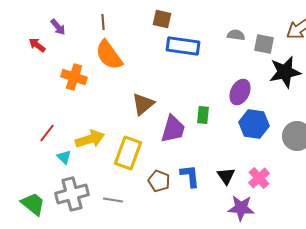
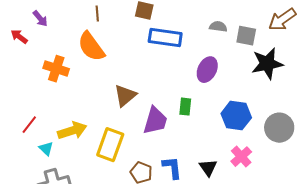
brown line: (103, 22) -> (97, 14), moved
purple ellipse: (240, 92) -> (207, 70), moved
pink cross: (259, 178) -> (241, 157), moved

